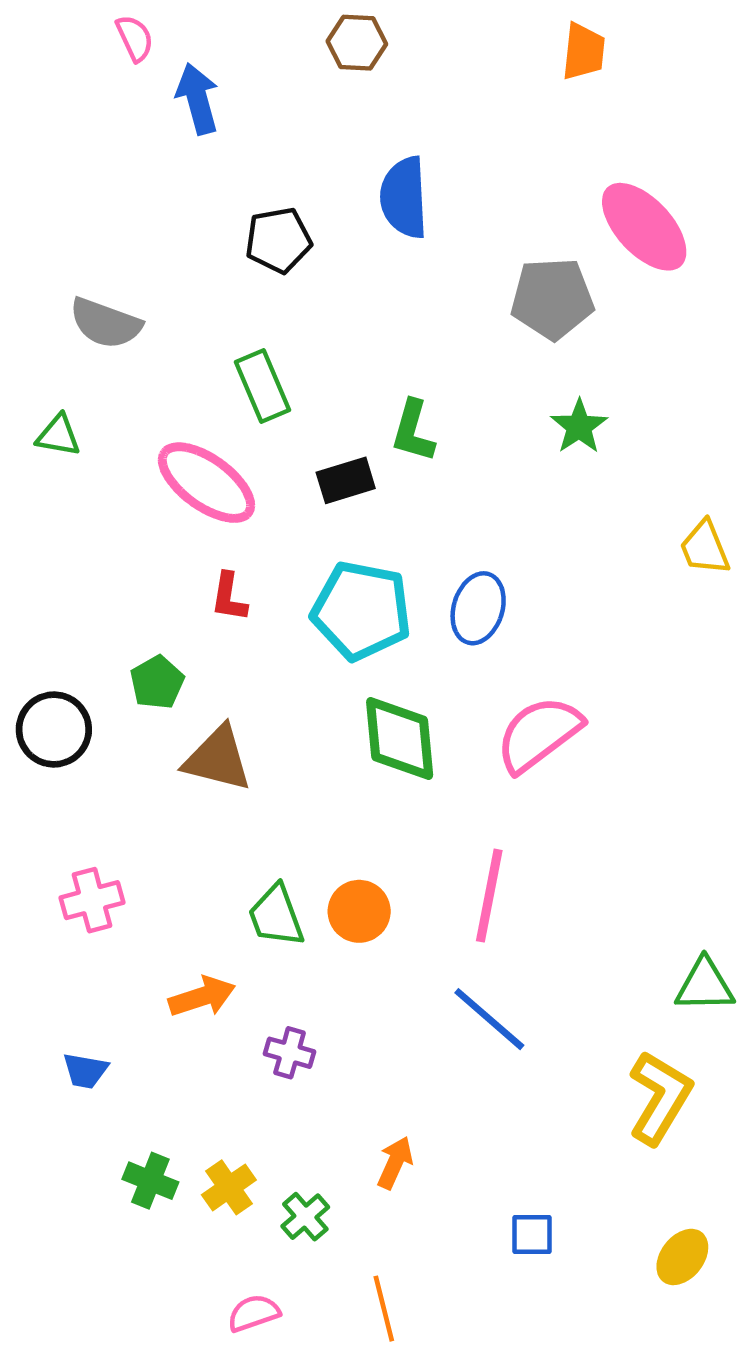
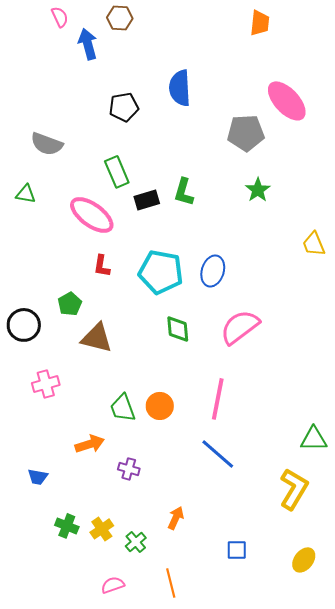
brown hexagon: (357, 43) -> (120, 18), moved
black rectangle: (346, 480) -> (147, 200), moved
green diamond: (400, 738) -> (178, 329), size x0.7
pink cross: (92, 900) -> (46, 384), moved

